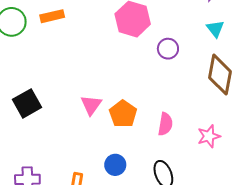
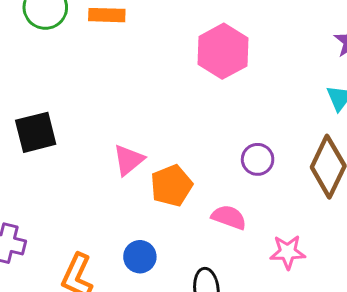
purple circle: (168, 49) -> (258, 159), moved
pink semicircle: (165, 124) -> (229, 217), turned -95

